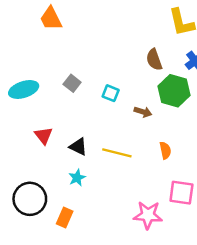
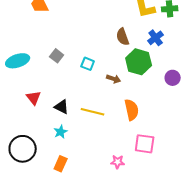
orange semicircle: (165, 150) -> (132, 110), size x1.5
pink star: (148, 215) -> (118, 162), size x0.6
orange rectangle: (65, 218) -> (61, 164), moved

